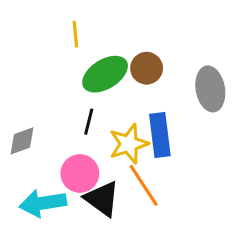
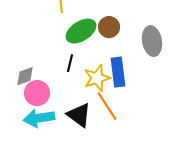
pink circle: (80, 173) -> (37, 93), moved

